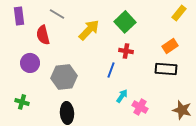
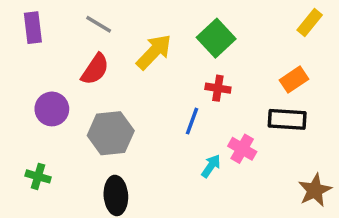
red semicircle: (43, 35) -> (95, 69), moved, turned -132
pink cross: (140, 107) -> (242, 149), moved
brown star: (182, 110) -> (315, 190), turned 30

